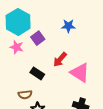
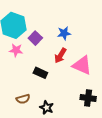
blue star: (68, 26) -> (64, 33), moved
brown semicircle: (25, 95) -> (23, 99), moved

